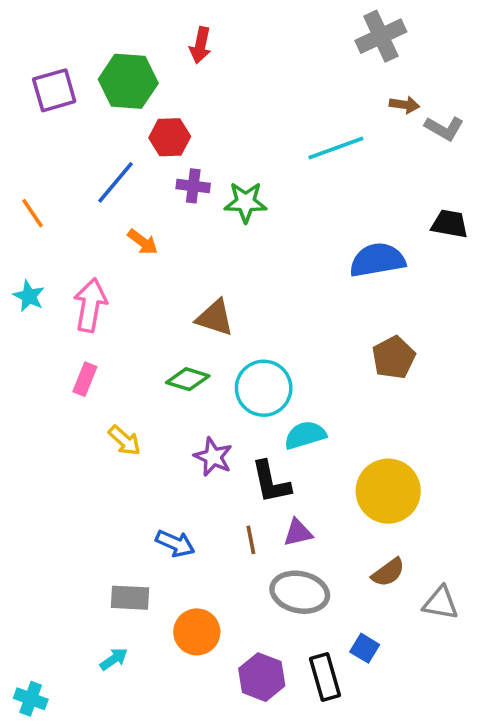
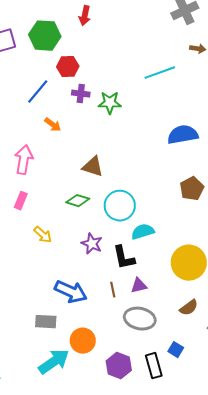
blue arrow: (175, 543) -> (71, 292), size x1.5
cyan arrow: (114, 659) -> (54, 362), moved, size x2.0

